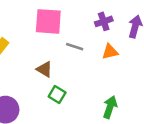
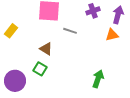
orange triangle: (110, 52) -> (112, 35), moved
green square: (57, 94) -> (40, 69), moved

